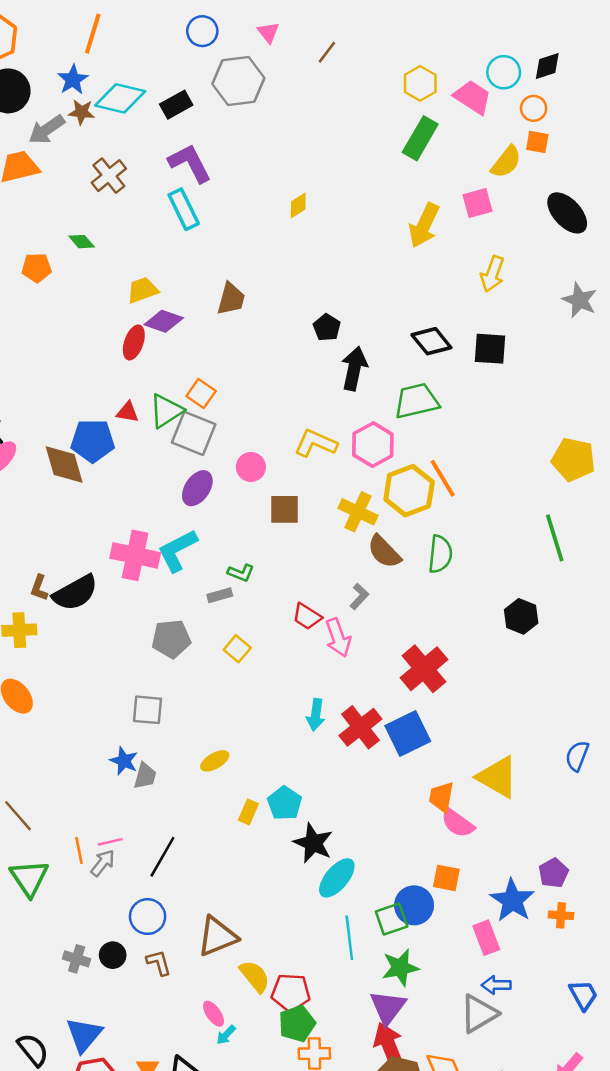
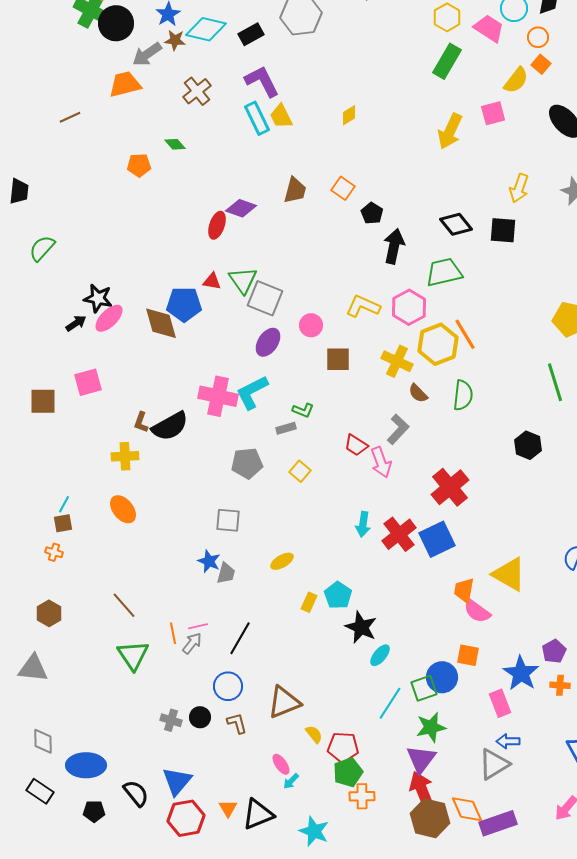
orange square: (537, 142) -> (541, 64), turned 30
yellow arrow: (492, 274) -> (519, 188), moved
yellow trapezoid: (143, 290) -> (281, 116), moved, turned -96
orange square: (201, 394) -> (343, 188), moved
green triangle: (166, 411) -> (243, 280), turned -32
brown semicircle: (384, 552) -> (418, 393), size x0.7
gray L-shape: (359, 596) -> (398, 429), size x1.4
cyan ellipse: (337, 878) -> (380, 655), size x0.7
cyan line: (349, 938) -> (390, 703), turned 40
yellow semicircle: (255, 976) -> (314, 734), size x0.7

